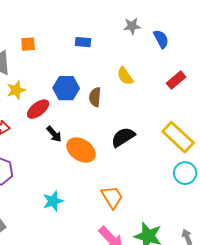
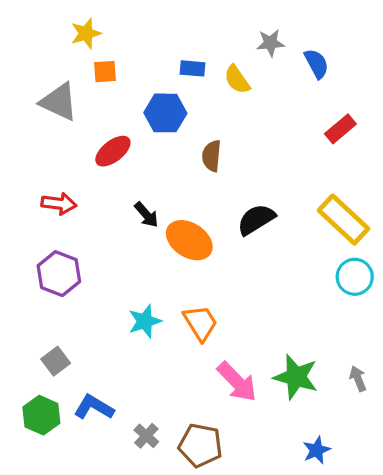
yellow semicircle: (125, 76) -> (237, 80), moved
blue hexagon: (66, 88) -> (165, 113), moved
yellow star: (16, 90) -> (86, 33), moved
red ellipse: (38, 109) -> (113, 151), moved
orange trapezoid: (112, 197) -> (200, 323), moved

